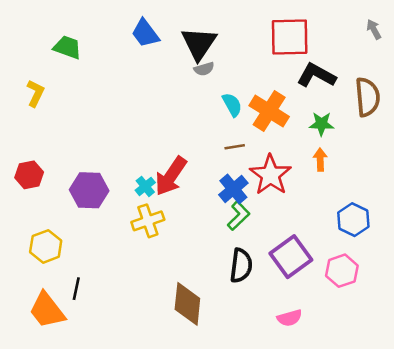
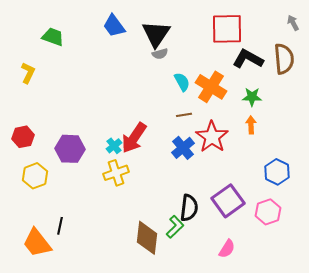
brown semicircle: (367, 97) -> (284, 59), moved
green L-shape: (238, 216) -> (175, 227), moved
yellow hexagon: (46, 246) -> (35, 176), moved
pink semicircle: (290, 318) -> (227, 249), turned -42

